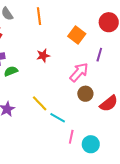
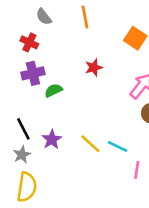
yellow line: (40, 103) -> (90, 144), moved

